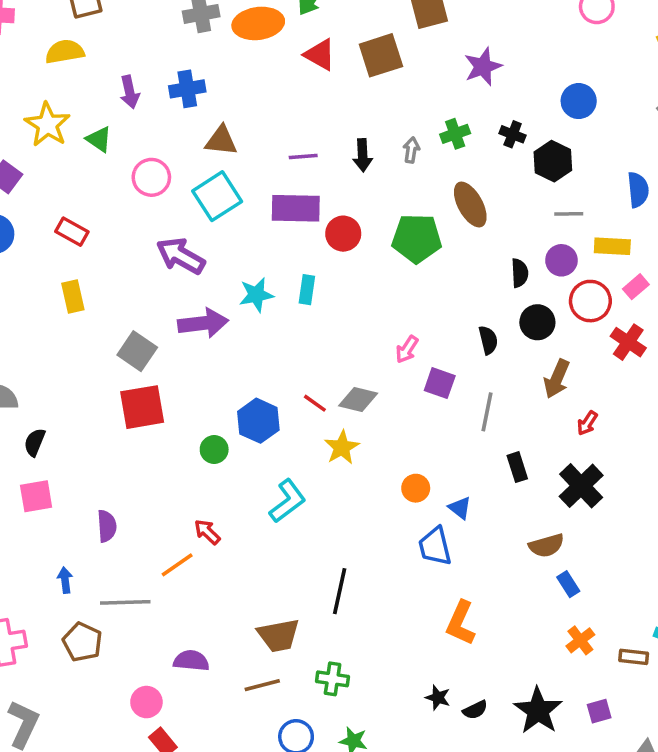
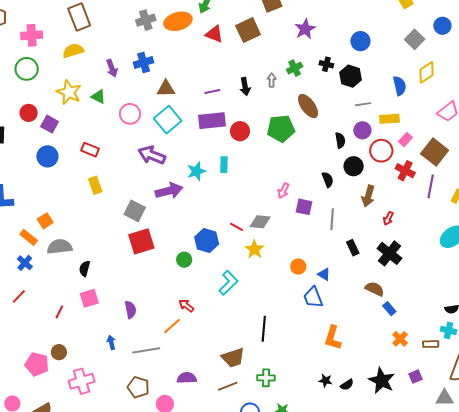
brown semicircle: (546, 546) -> (375, 289), turned -132
brown pentagon: (82, 642) -> (138, 387), moved

